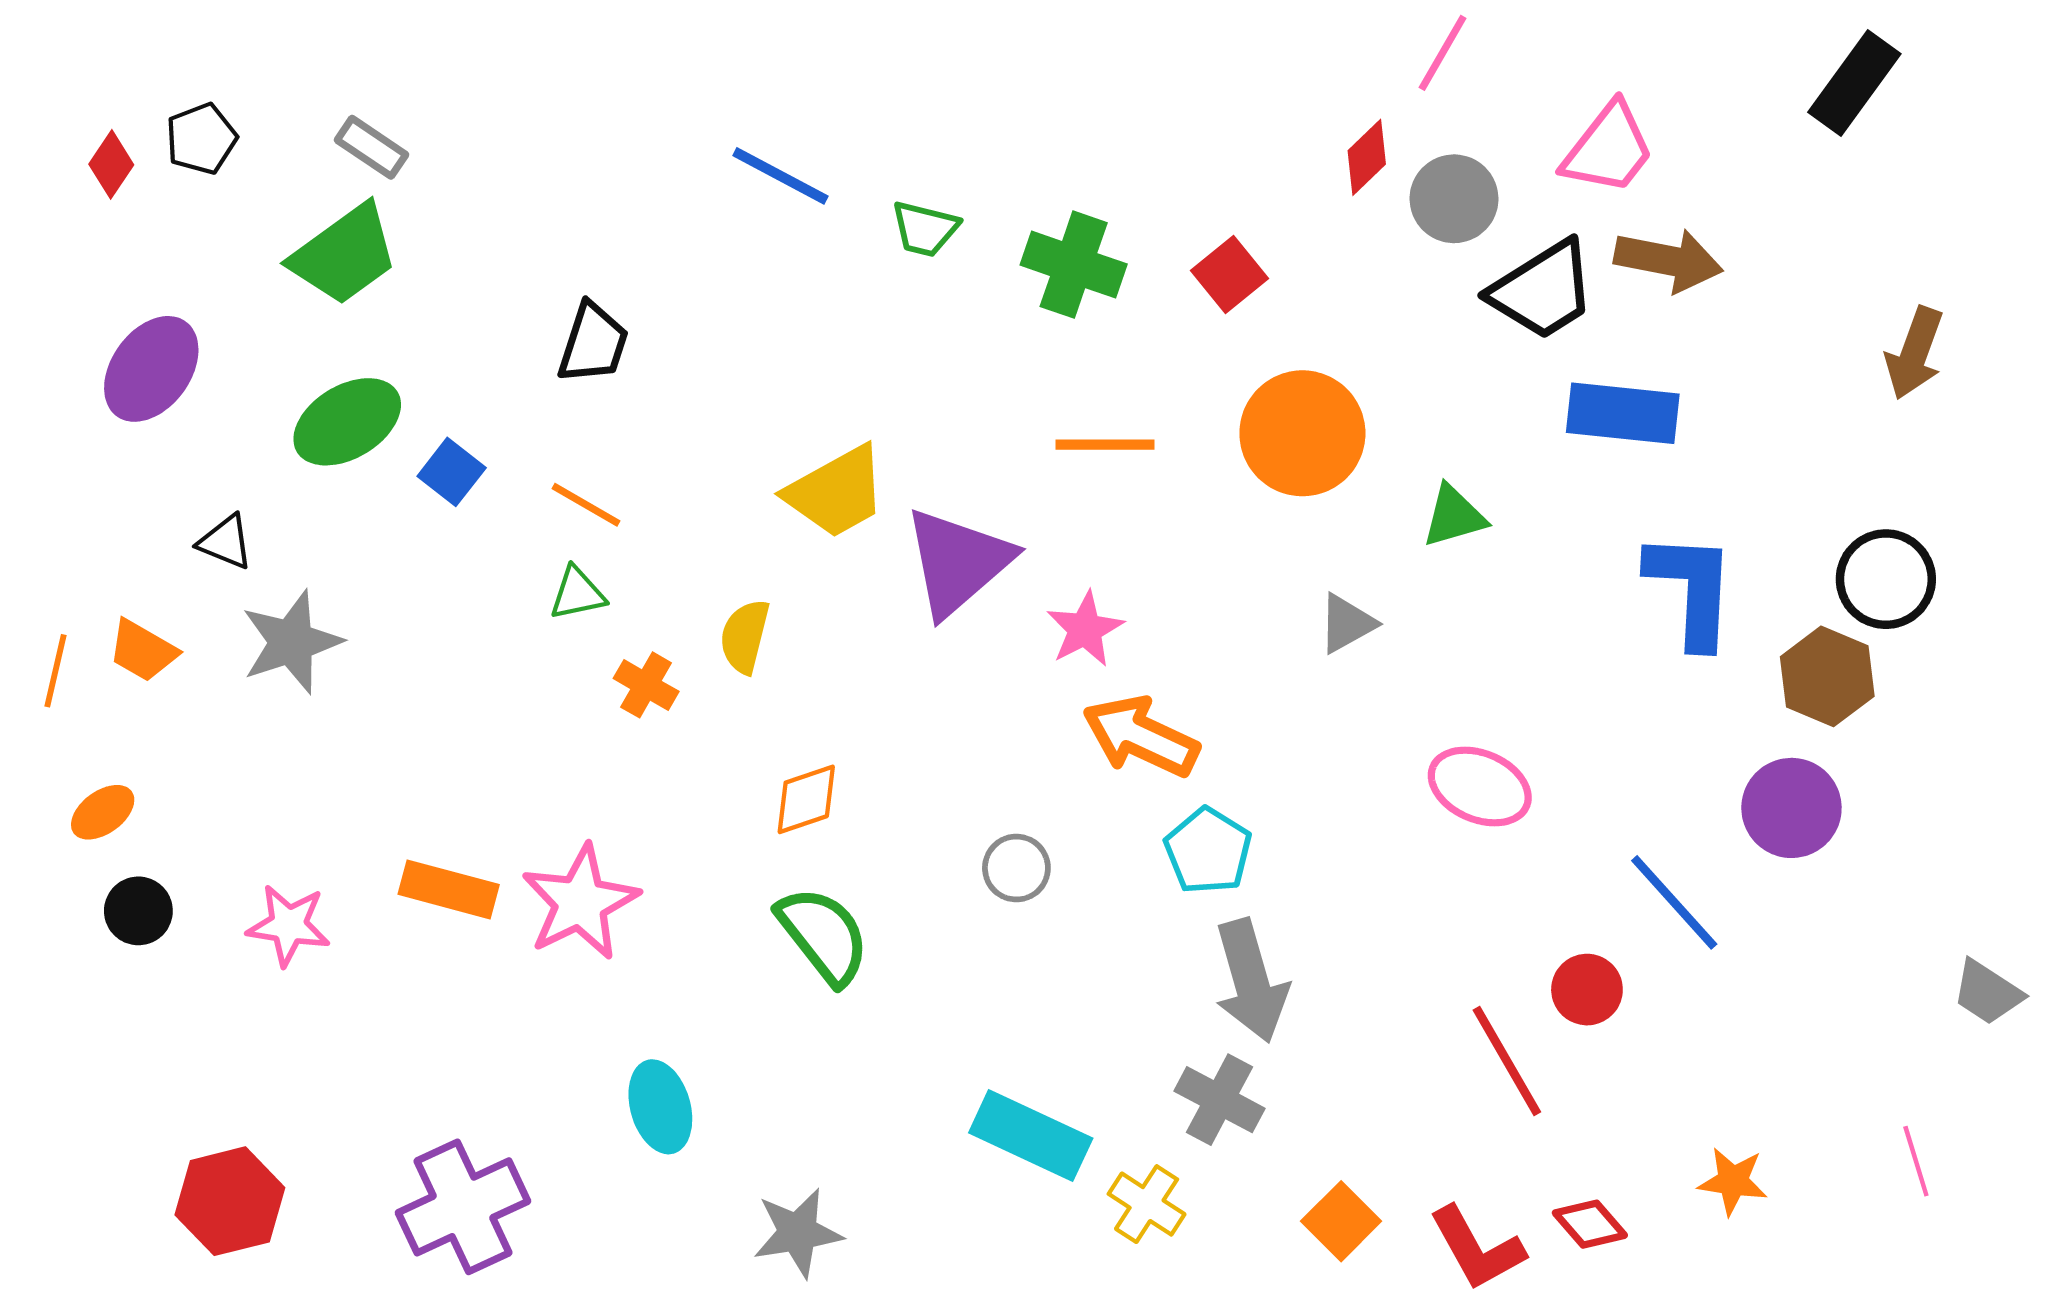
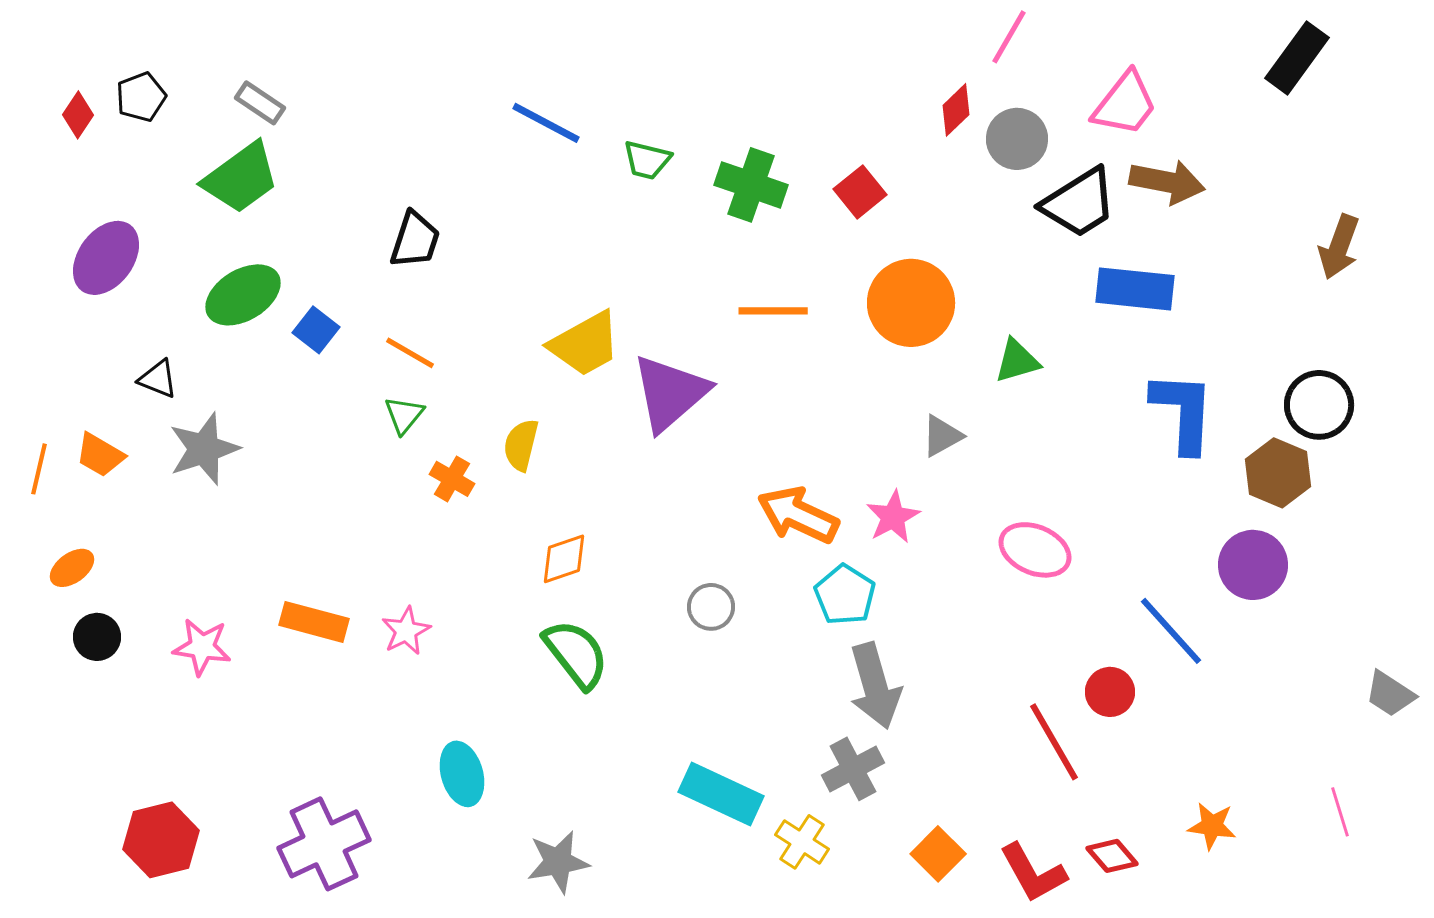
green triangle: (577, 593) -> (404, 415), turned -39
pink star: (1085, 629) -> (893, 517), moved
pink star: (580, 902) -> (406, 631), size x0.6
gray cross: (1219, 1100) -> (853, 769), turned 34

